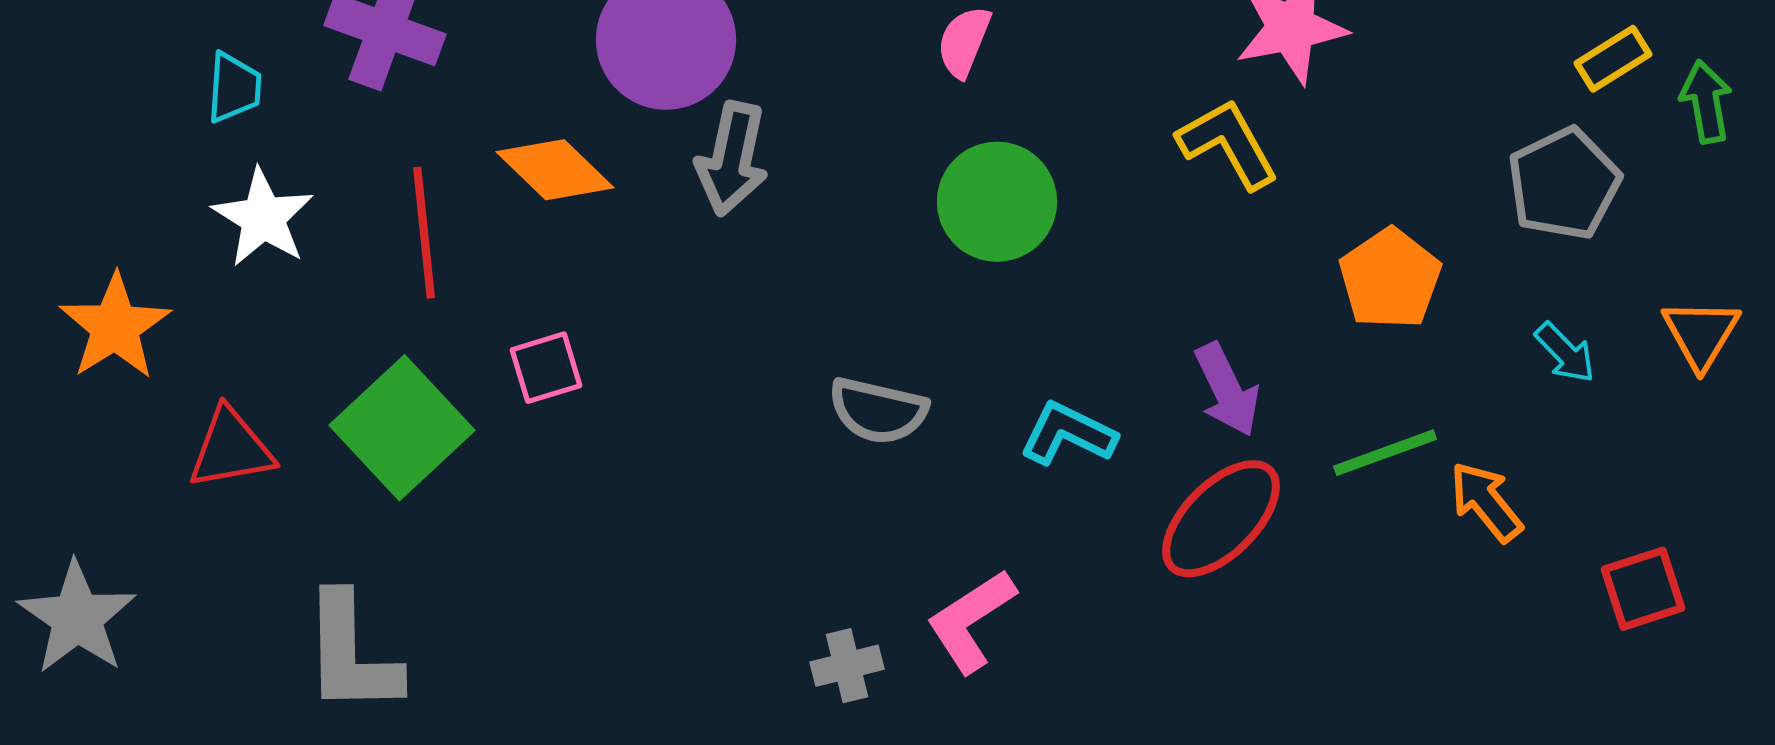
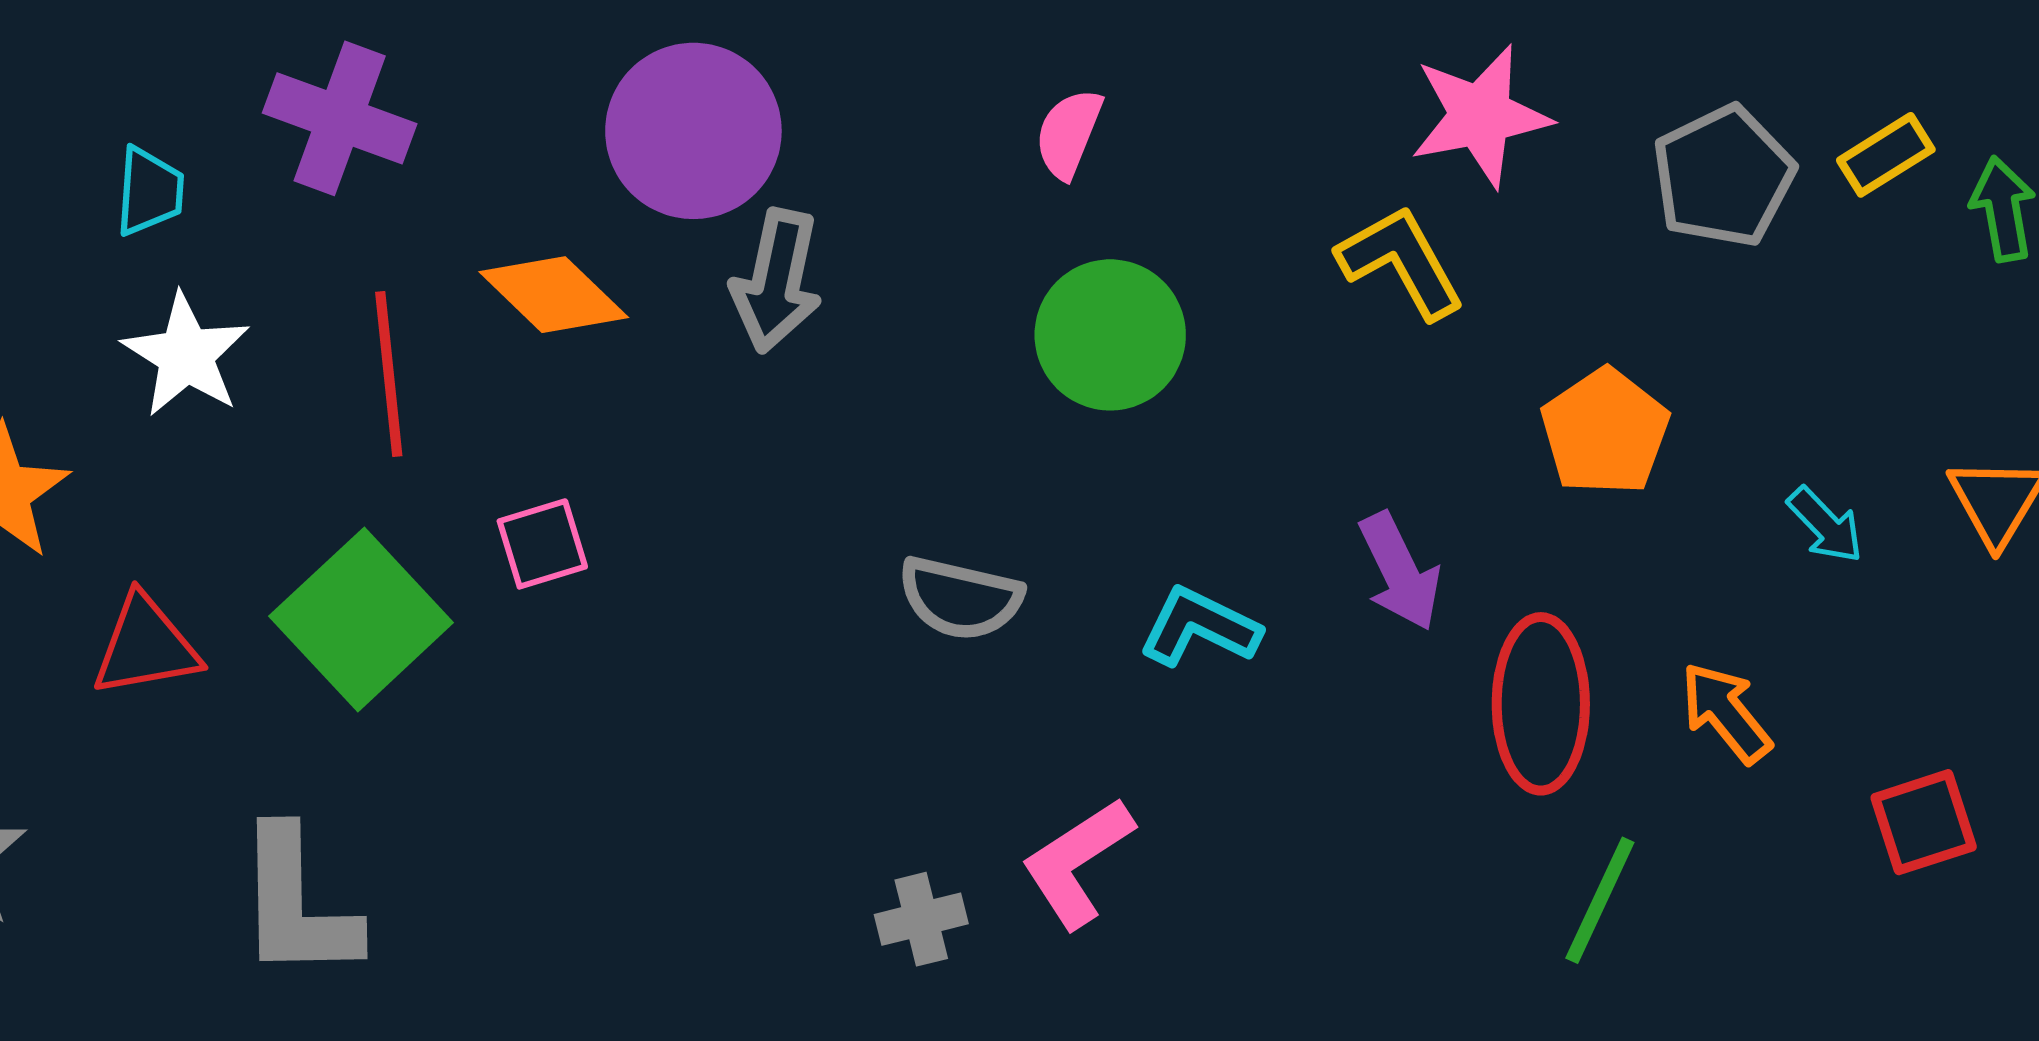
gray pentagon: (1564, 184) -> (1723, 176), moved
green line: (1385, 453) -> (1600, 900), moved, turned -45
red ellipse: (1221, 519) -> (1541, 704), moved, turned -45

